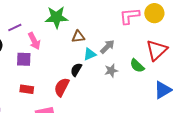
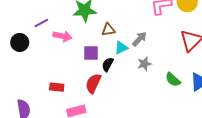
pink arrow: (34, 41) -> (62, 36), turned -48
purple square: (24, 59) -> (91, 53), moved
green semicircle: (137, 66) -> (173, 80), moved

